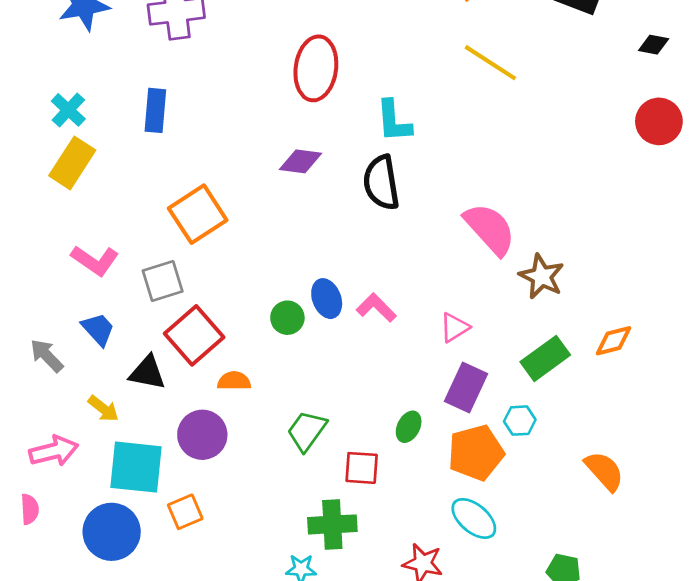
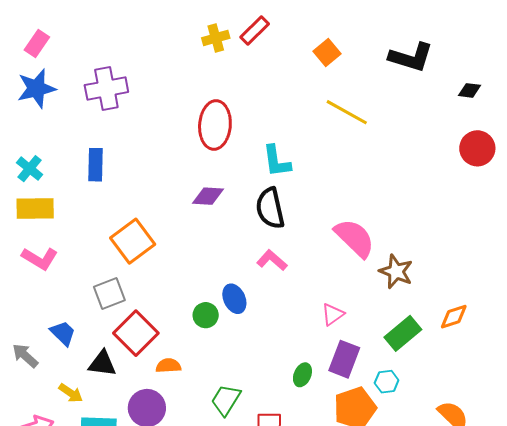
yellow rectangle: (72, 163) -> (35, 209), turned 60
pink L-shape: (95, 260) -> (40, 258), moved
pink L-shape: (376, 308) -> (272, 260), moved
green ellipse: (409, 427) -> (302, 375), moved

